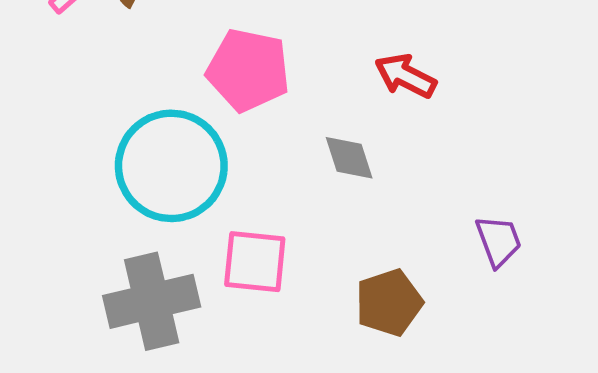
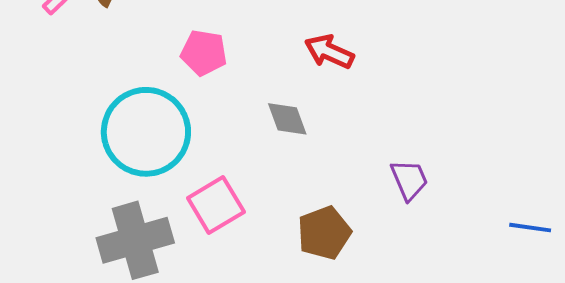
pink pentagon: (248, 70) -> (204, 53), size x0.7
pink square: (255, 262) -> (216, 205), turned -34

